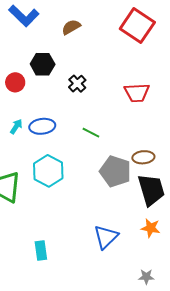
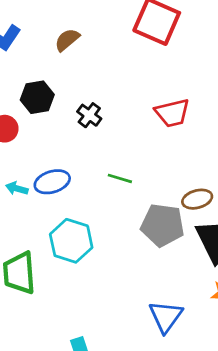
cyan arrow: (16, 127) -> (17, 188), turned -98

